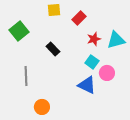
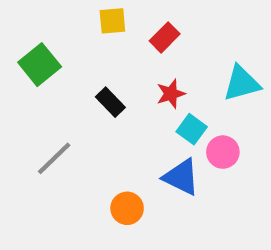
red star: (94, 39) -> (171, 94), moved
gray line: (26, 76) -> (54, 158), turned 48
orange circle: (42, 107) -> (127, 208), moved

